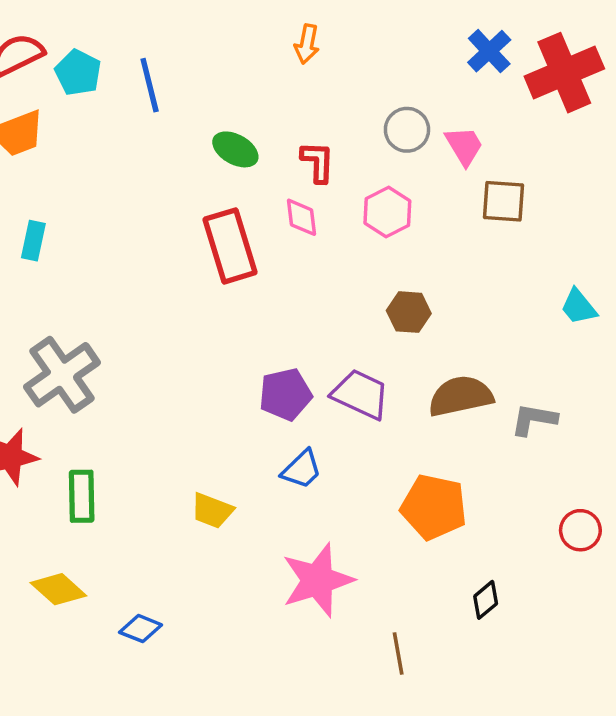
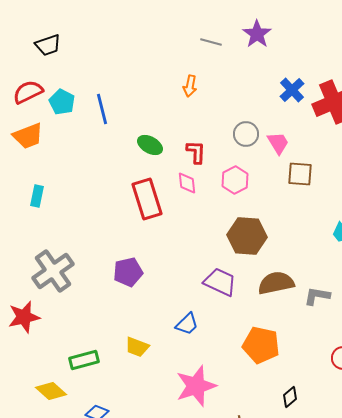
brown hexagon: (409, 312) -> (247, 236), size x1.6
purple pentagon: (285, 394) -> (128, 272), moved
green rectangle: (82, 496) -> (84, 360), moved, turned 76

